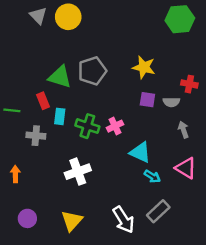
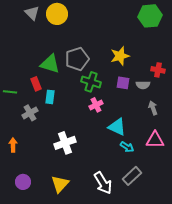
yellow star: (144, 67) -> (120, 56), turned -30
green cross: (87, 126) -> (91, 82), moved
gray cross: (36, 136) -> (30, 113), turned -35
pink triangle: (186, 168) -> (155, 140), turned -30

